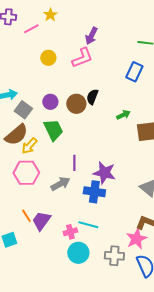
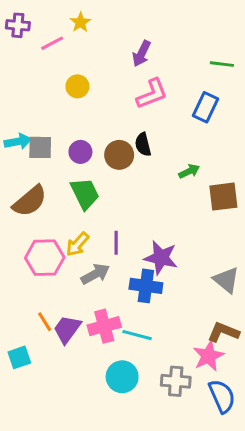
pink L-shape: (82, 58) -> (152, 94), moved
black semicircle: (92, 97) -> (143, 144), turned -35
gray square: (23, 110) -> (40, 147), moved, turned -36
yellow arrow: (29, 146) -> (77, 244), moved
pink cross: (70, 232) -> (104, 326), moved, size x1.5

